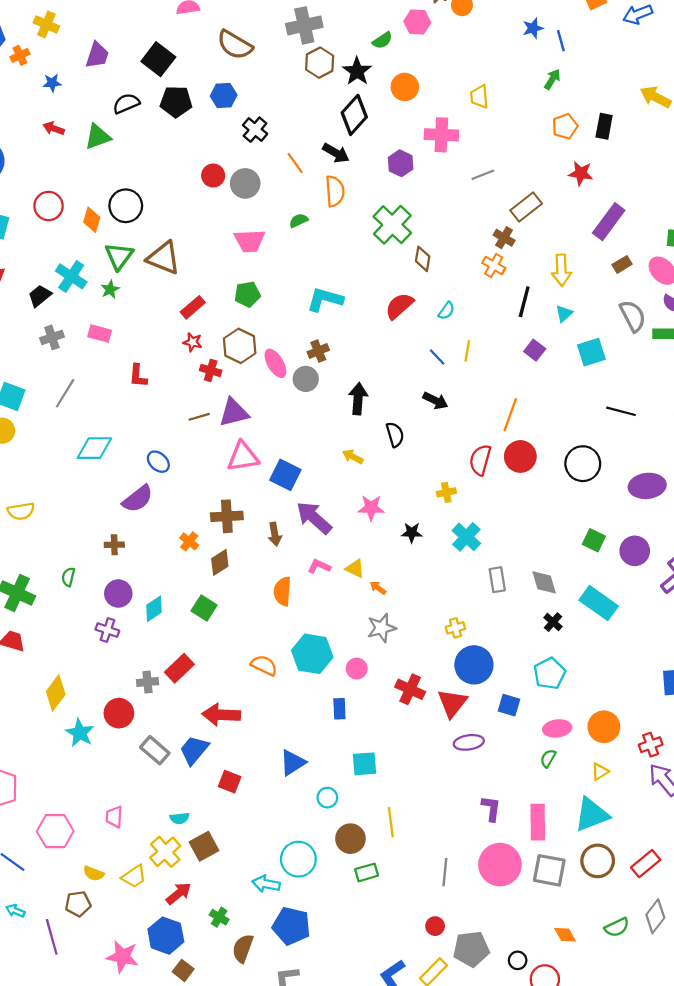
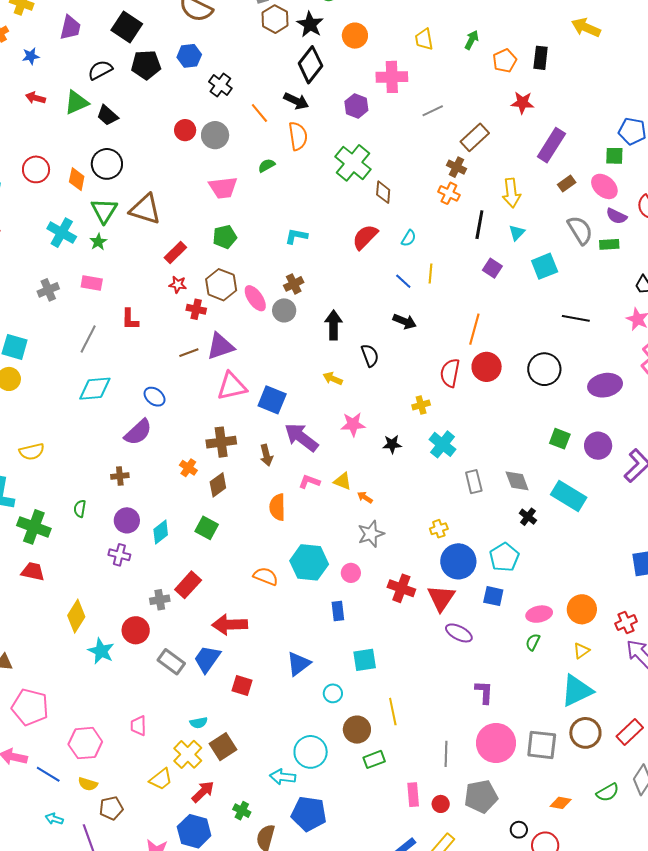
green arrow: (552, 79) -> (472, 40), moved
black trapezoid: (40, 296) -> (107, 115), moved, turned -95
cyan L-shape: (325, 299) -> (296, 236), size x0.7
gray line: (65, 393) -> (88, 339), moved
cyan pentagon: (550, 673) -> (504, 557), moved
purple ellipse: (469, 742) -> (459, 633), turned 40
pink rectangle: (538, 822) -> (413, 795), moved, size x0.7
yellow semicircle: (94, 873) -> (88, 784), moved
orange diamond: (565, 935) -> (561, 803), turned -45
gray pentagon: (471, 949) -> (481, 796), moved

